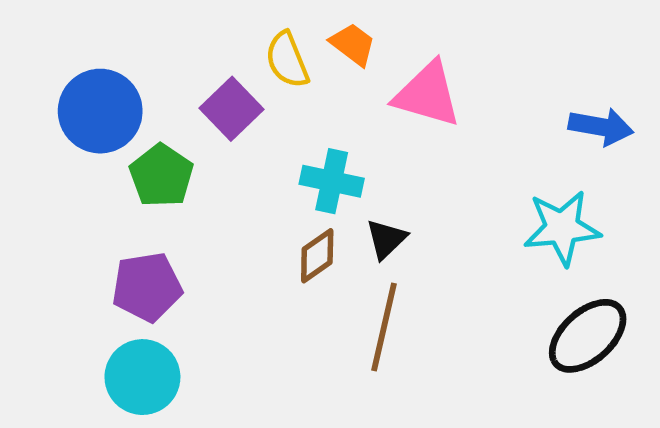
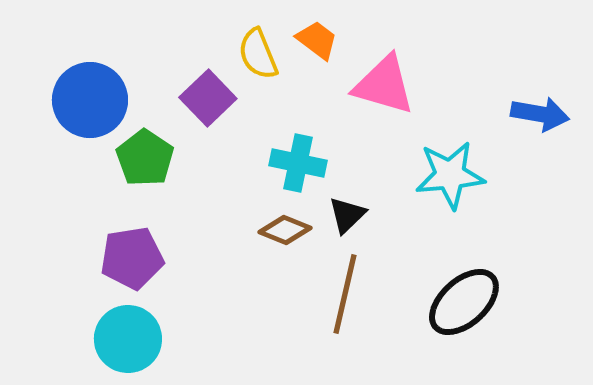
cyan star: (562, 228) -> (450, 175), moved
brown diamond: (317, 256) -> (285, 230), turned 57
black ellipse: (588, 336) -> (464, 302), moved

